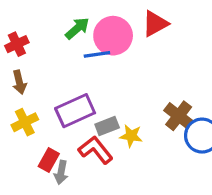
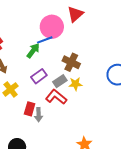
green arrow: (77, 28) -> (33, 51), moved
purple rectangle: (75, 111) -> (39, 76), size x0.7
brown cross: (179, 116) -> (71, 62), moved

